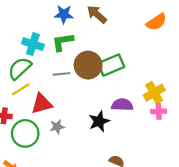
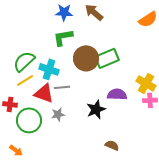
cyan cross: (33, 44) -> (49, 69), moved
gray line: (62, 74) -> (62, 87), moved
yellow cross: (154, 93) -> (146, 83), turned -30
red triangle: (42, 104) -> (44, 93), turned 35

